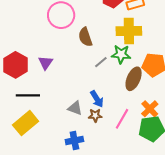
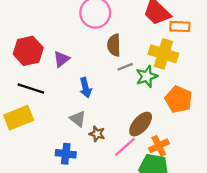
green star: (121, 54) -> (147, 76), turned 30
gray line: (101, 62) -> (125, 67), moved
brown ellipse: (134, 79) -> (141, 124), moved
blue arrow: (97, 99) -> (86, 88), moved

